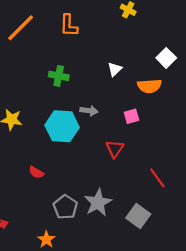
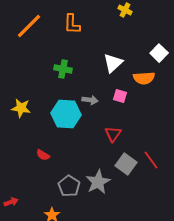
white triangle: (115, 69) -> (113, 63), size x1.5
pink square: (132, 116) -> (120, 96), moved, turned 32
gray square: (138, 216) -> (126, 164), moved

